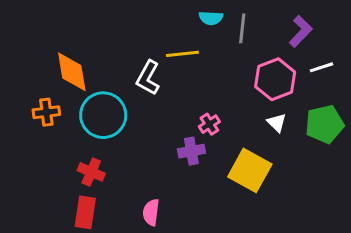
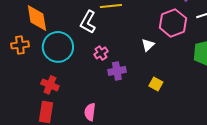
white triangle: (277, 123) -> (148, 45), moved, turned 32
pink cross: (209, 124) -> (101, 53), moved
yellow square: (250, 170) -> (156, 84), size x0.5

